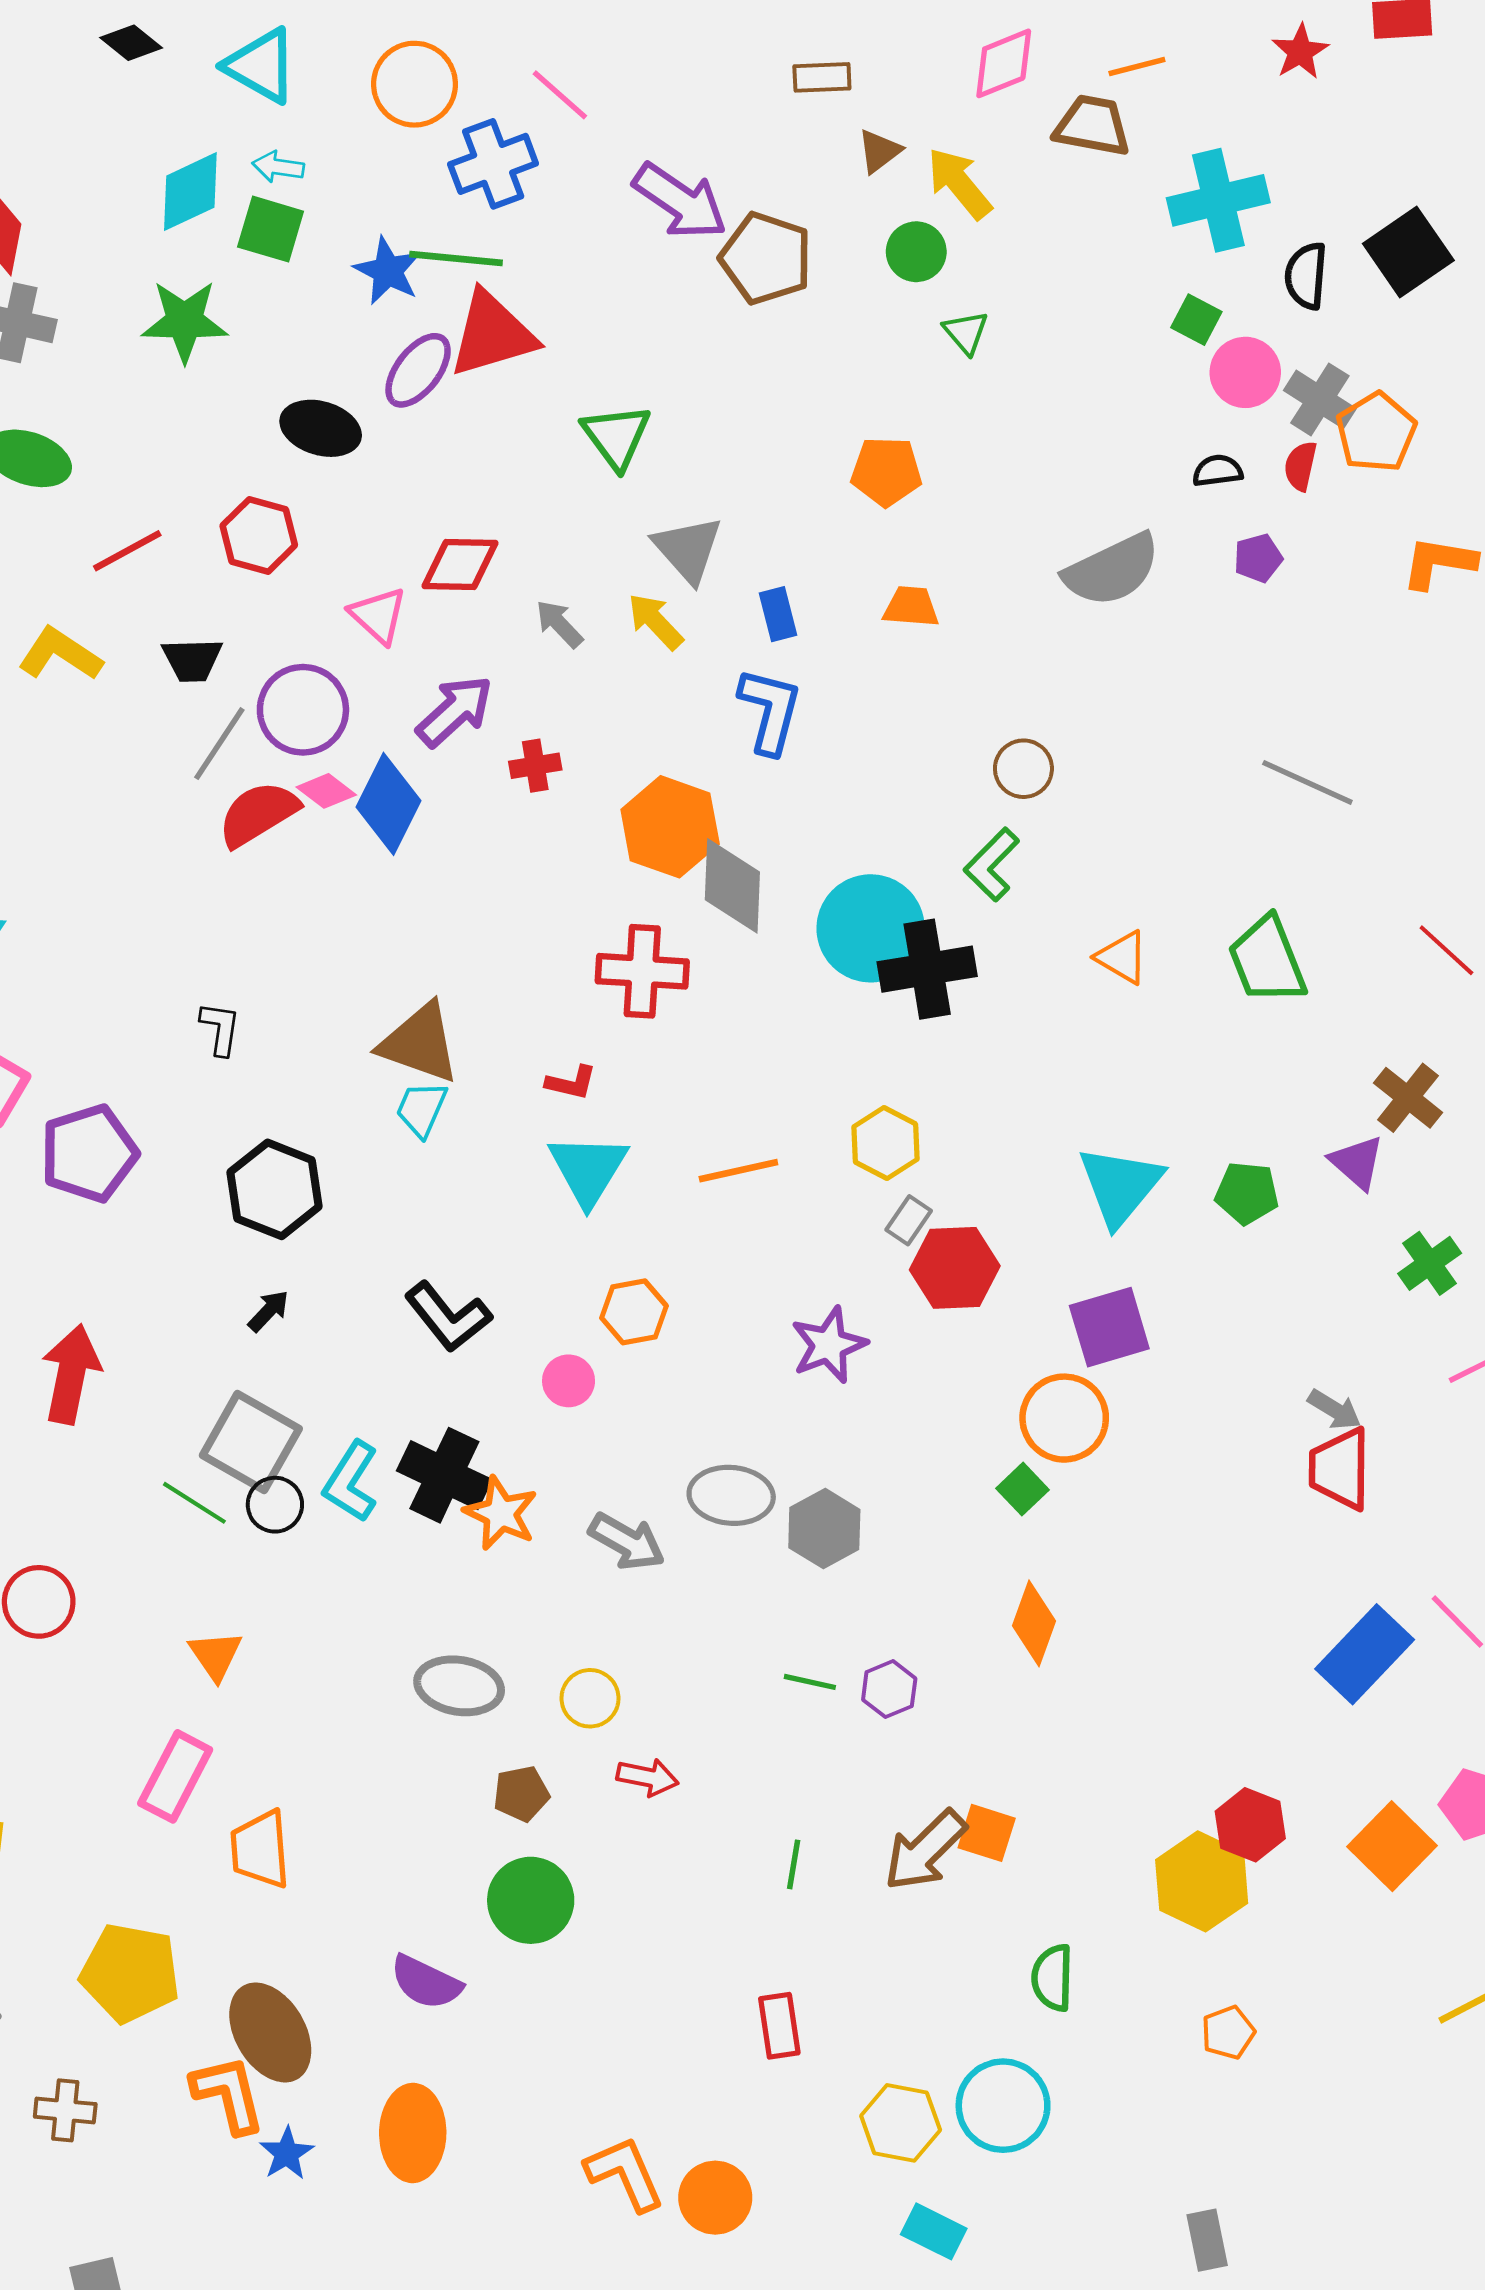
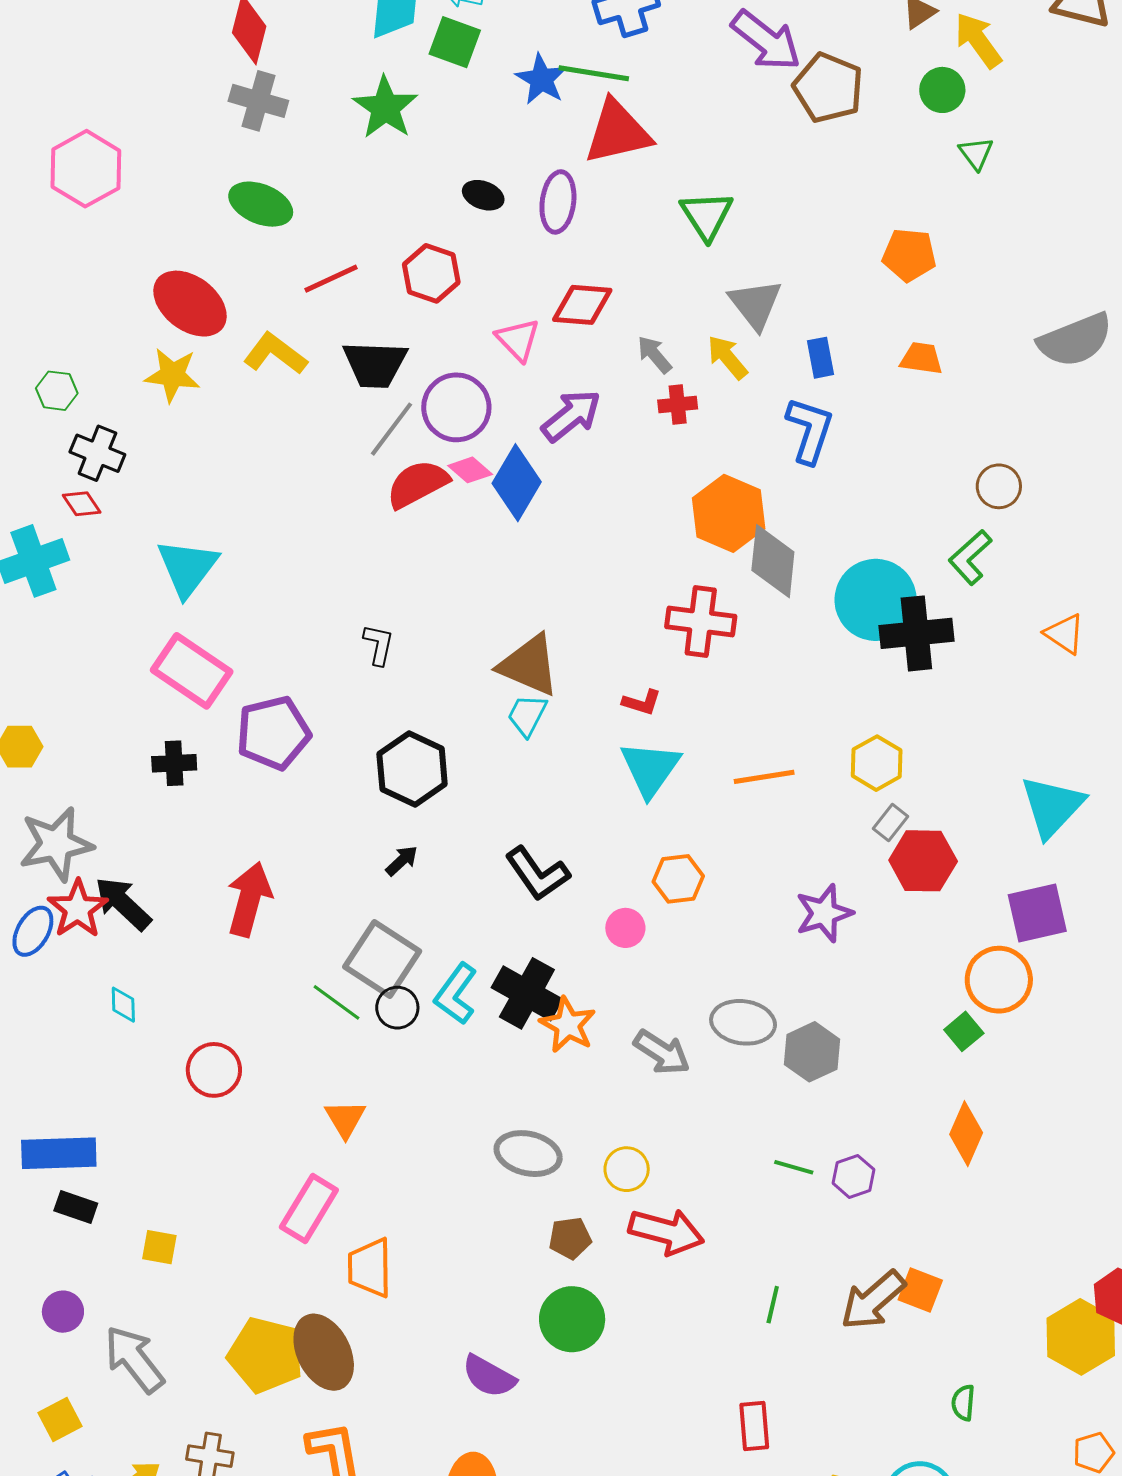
green star: (185, 321) -> (385, 108), turned 30
purple ellipse: (418, 370) -> (558, 202), moved, turned -34
black ellipse: (321, 428) -> (483, 195), size x0.7
black trapezoid: (192, 660) -> (375, 364), size x1.4
red cross: (535, 766) -> (678, 404), moved
red arrow: (647, 1777) -> (666, 1232), size x1.6
green semicircle: (1052, 1978) -> (963, 1403), size x0.7
brown ellipse: (270, 2032) -> (324, 1352), moved

